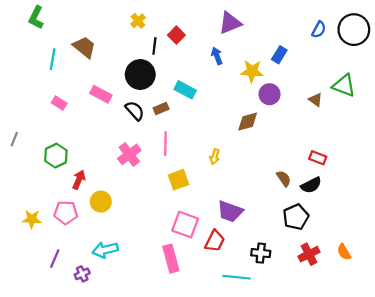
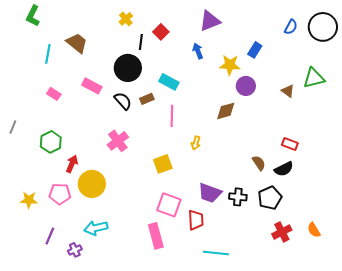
green triangle: (344, 85) -> (314, 78), turned -35
pink line: (165, 144) -> (172, 116), moved
yellow circle: (101, 202) -> (92, 184), size x1.4
red trapezoid: (215, 241) -> (196, 220), turned -30
black cross: (261, 253) -> (238, 197), moved

